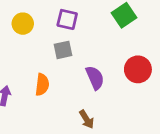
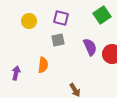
purple semicircle: (95, 78) -> (90, 47), moved

